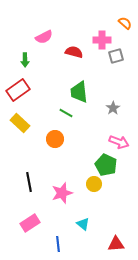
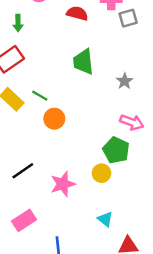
green line: (66, 113) -> (40, 96), moved
black line: (29, 182) -> (23, 171), turned 66
cyan triangle: (83, 224) -> (105, 219), moved

